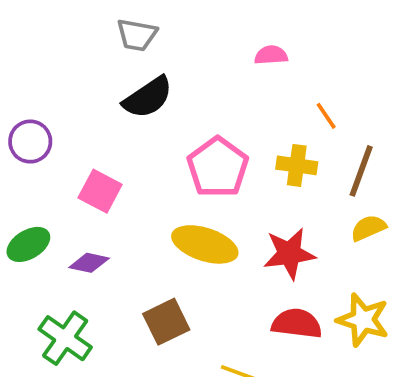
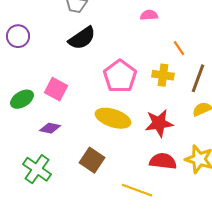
purple circle: (30, 142) -> (18, 36), moved
green ellipse: (28, 244) -> (22, 99), moved
brown square: (166, 322) -> (92, 160), turned -30

